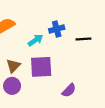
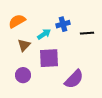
brown triangle: (13, 66) -> (24, 45), moved
purple semicircle: (69, 90) -> (74, 79), size x1.5

